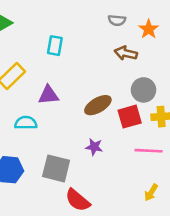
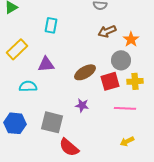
orange star: (149, 29) -> (131, 39), moved
brown arrow: (126, 53) -> (107, 31), turned -36
yellow arrow: (151, 193) -> (127, 141), turned 32

